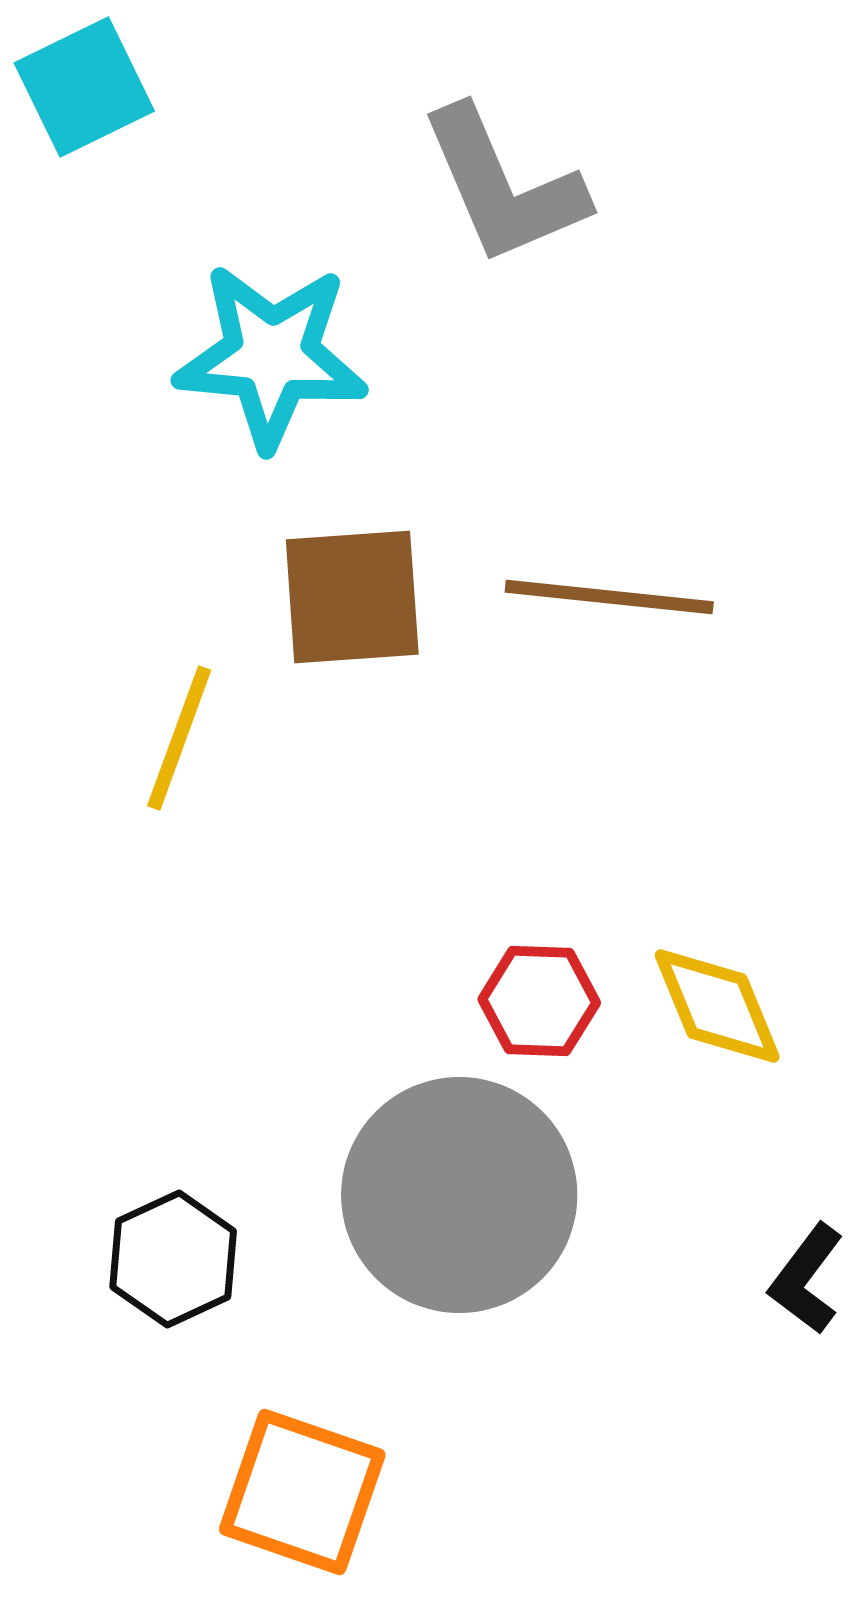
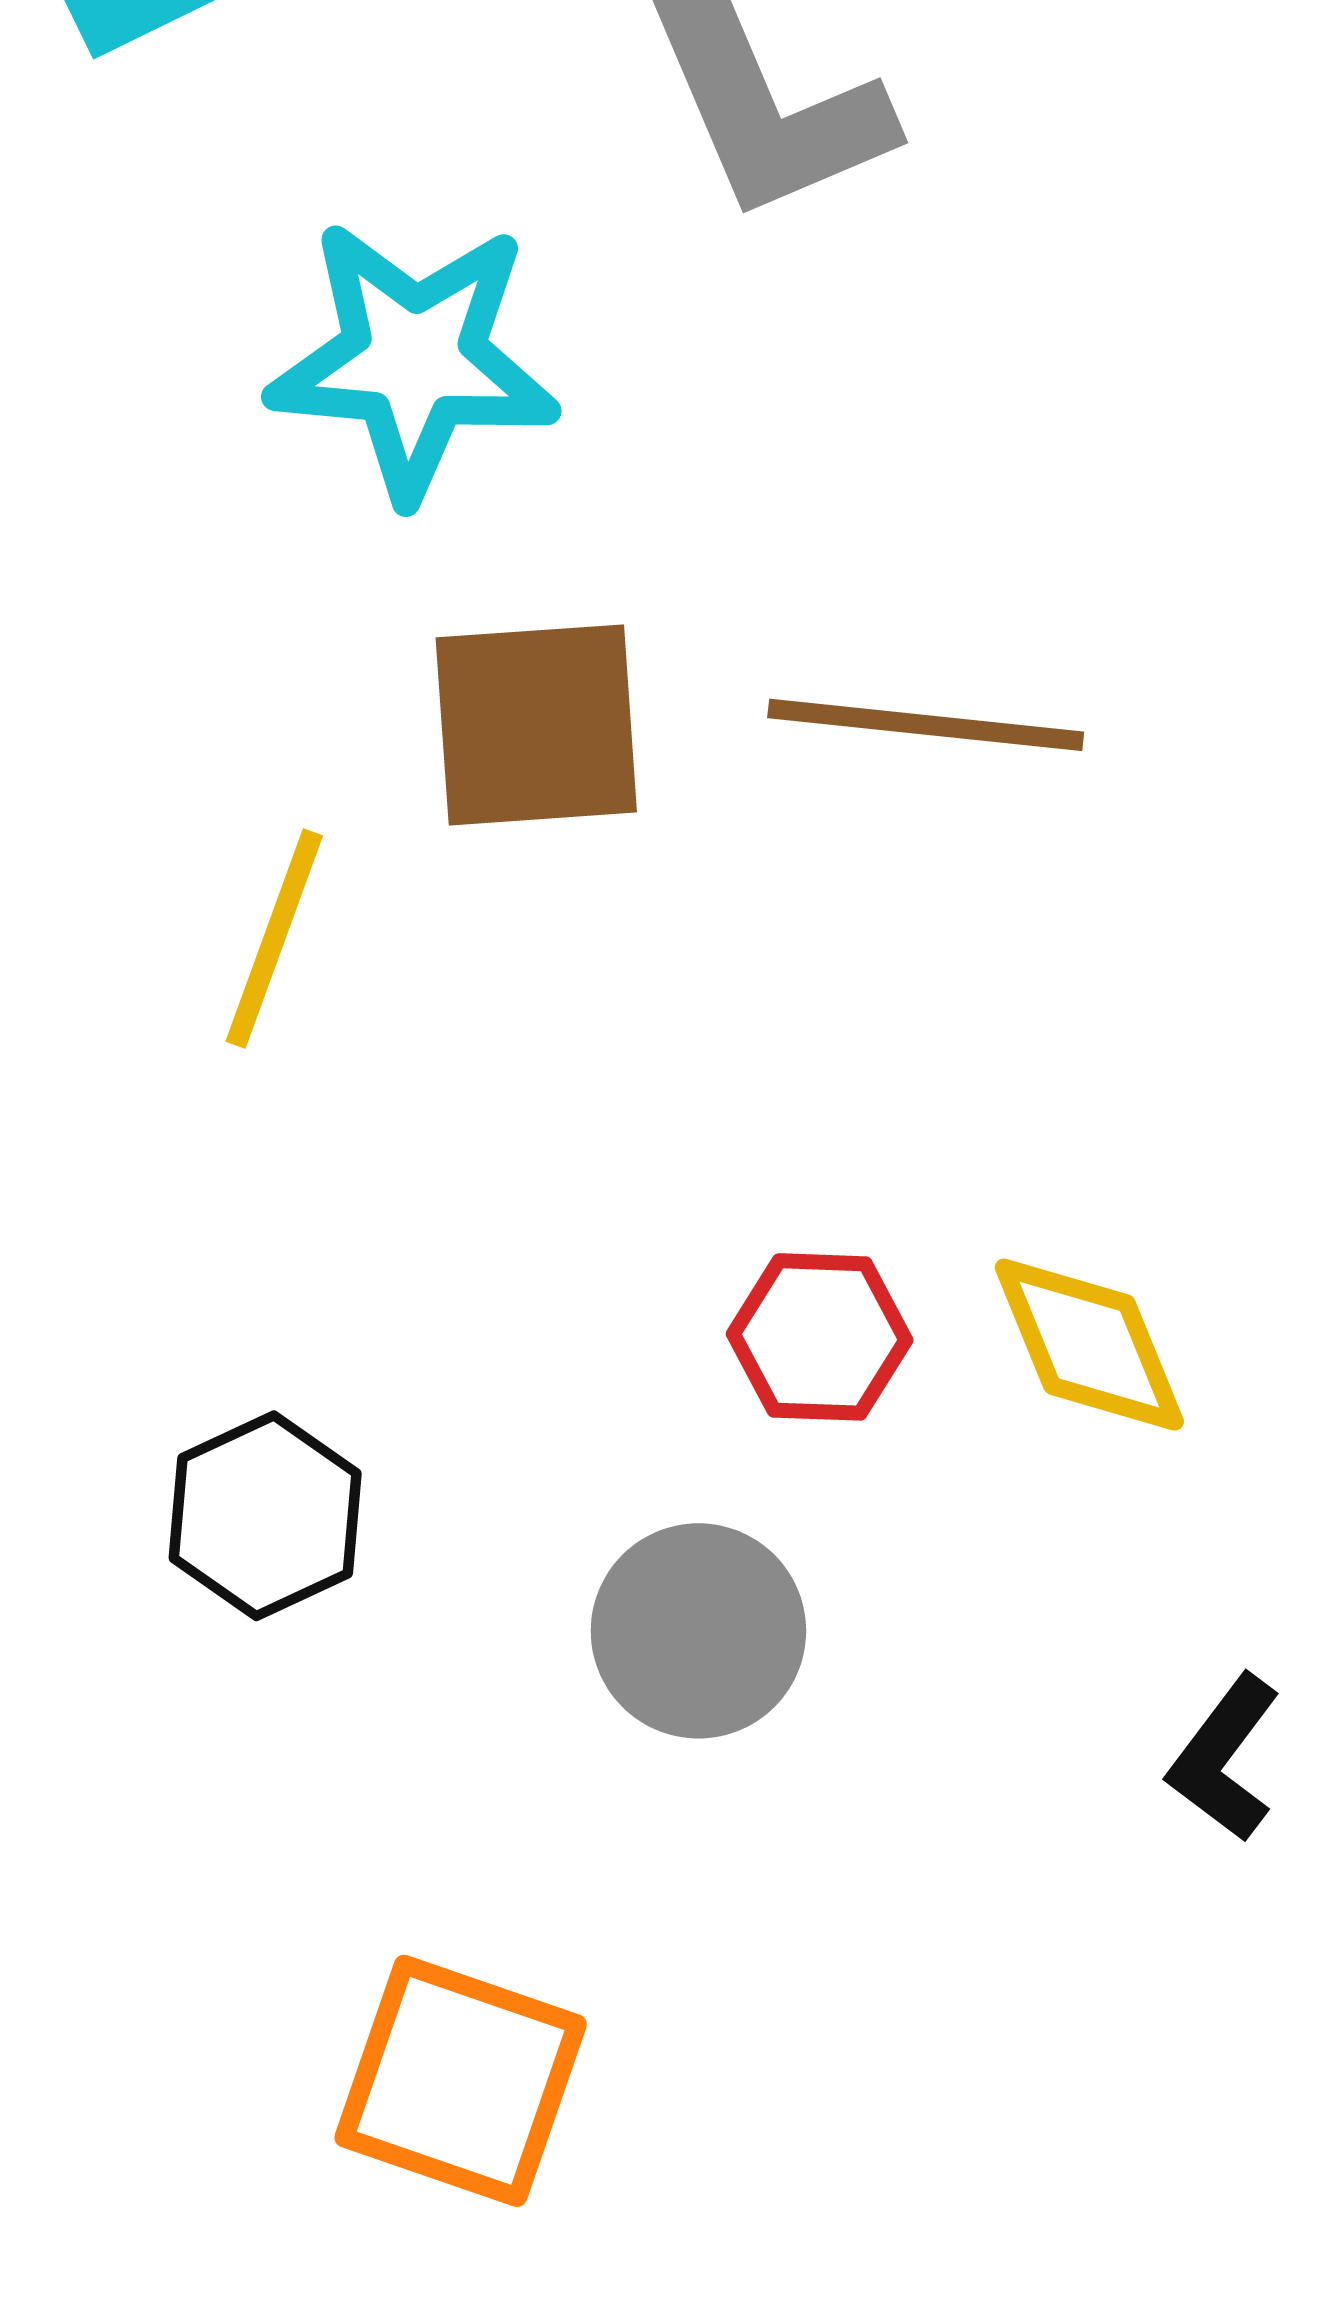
gray circle: (459, 1195) -> (698, 1631), size x0.6
black hexagon: (173, 1259) -> (265, 1516), moved

